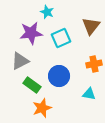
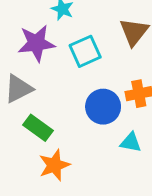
blue circle: (59, 76) -> (103, 107), moved

